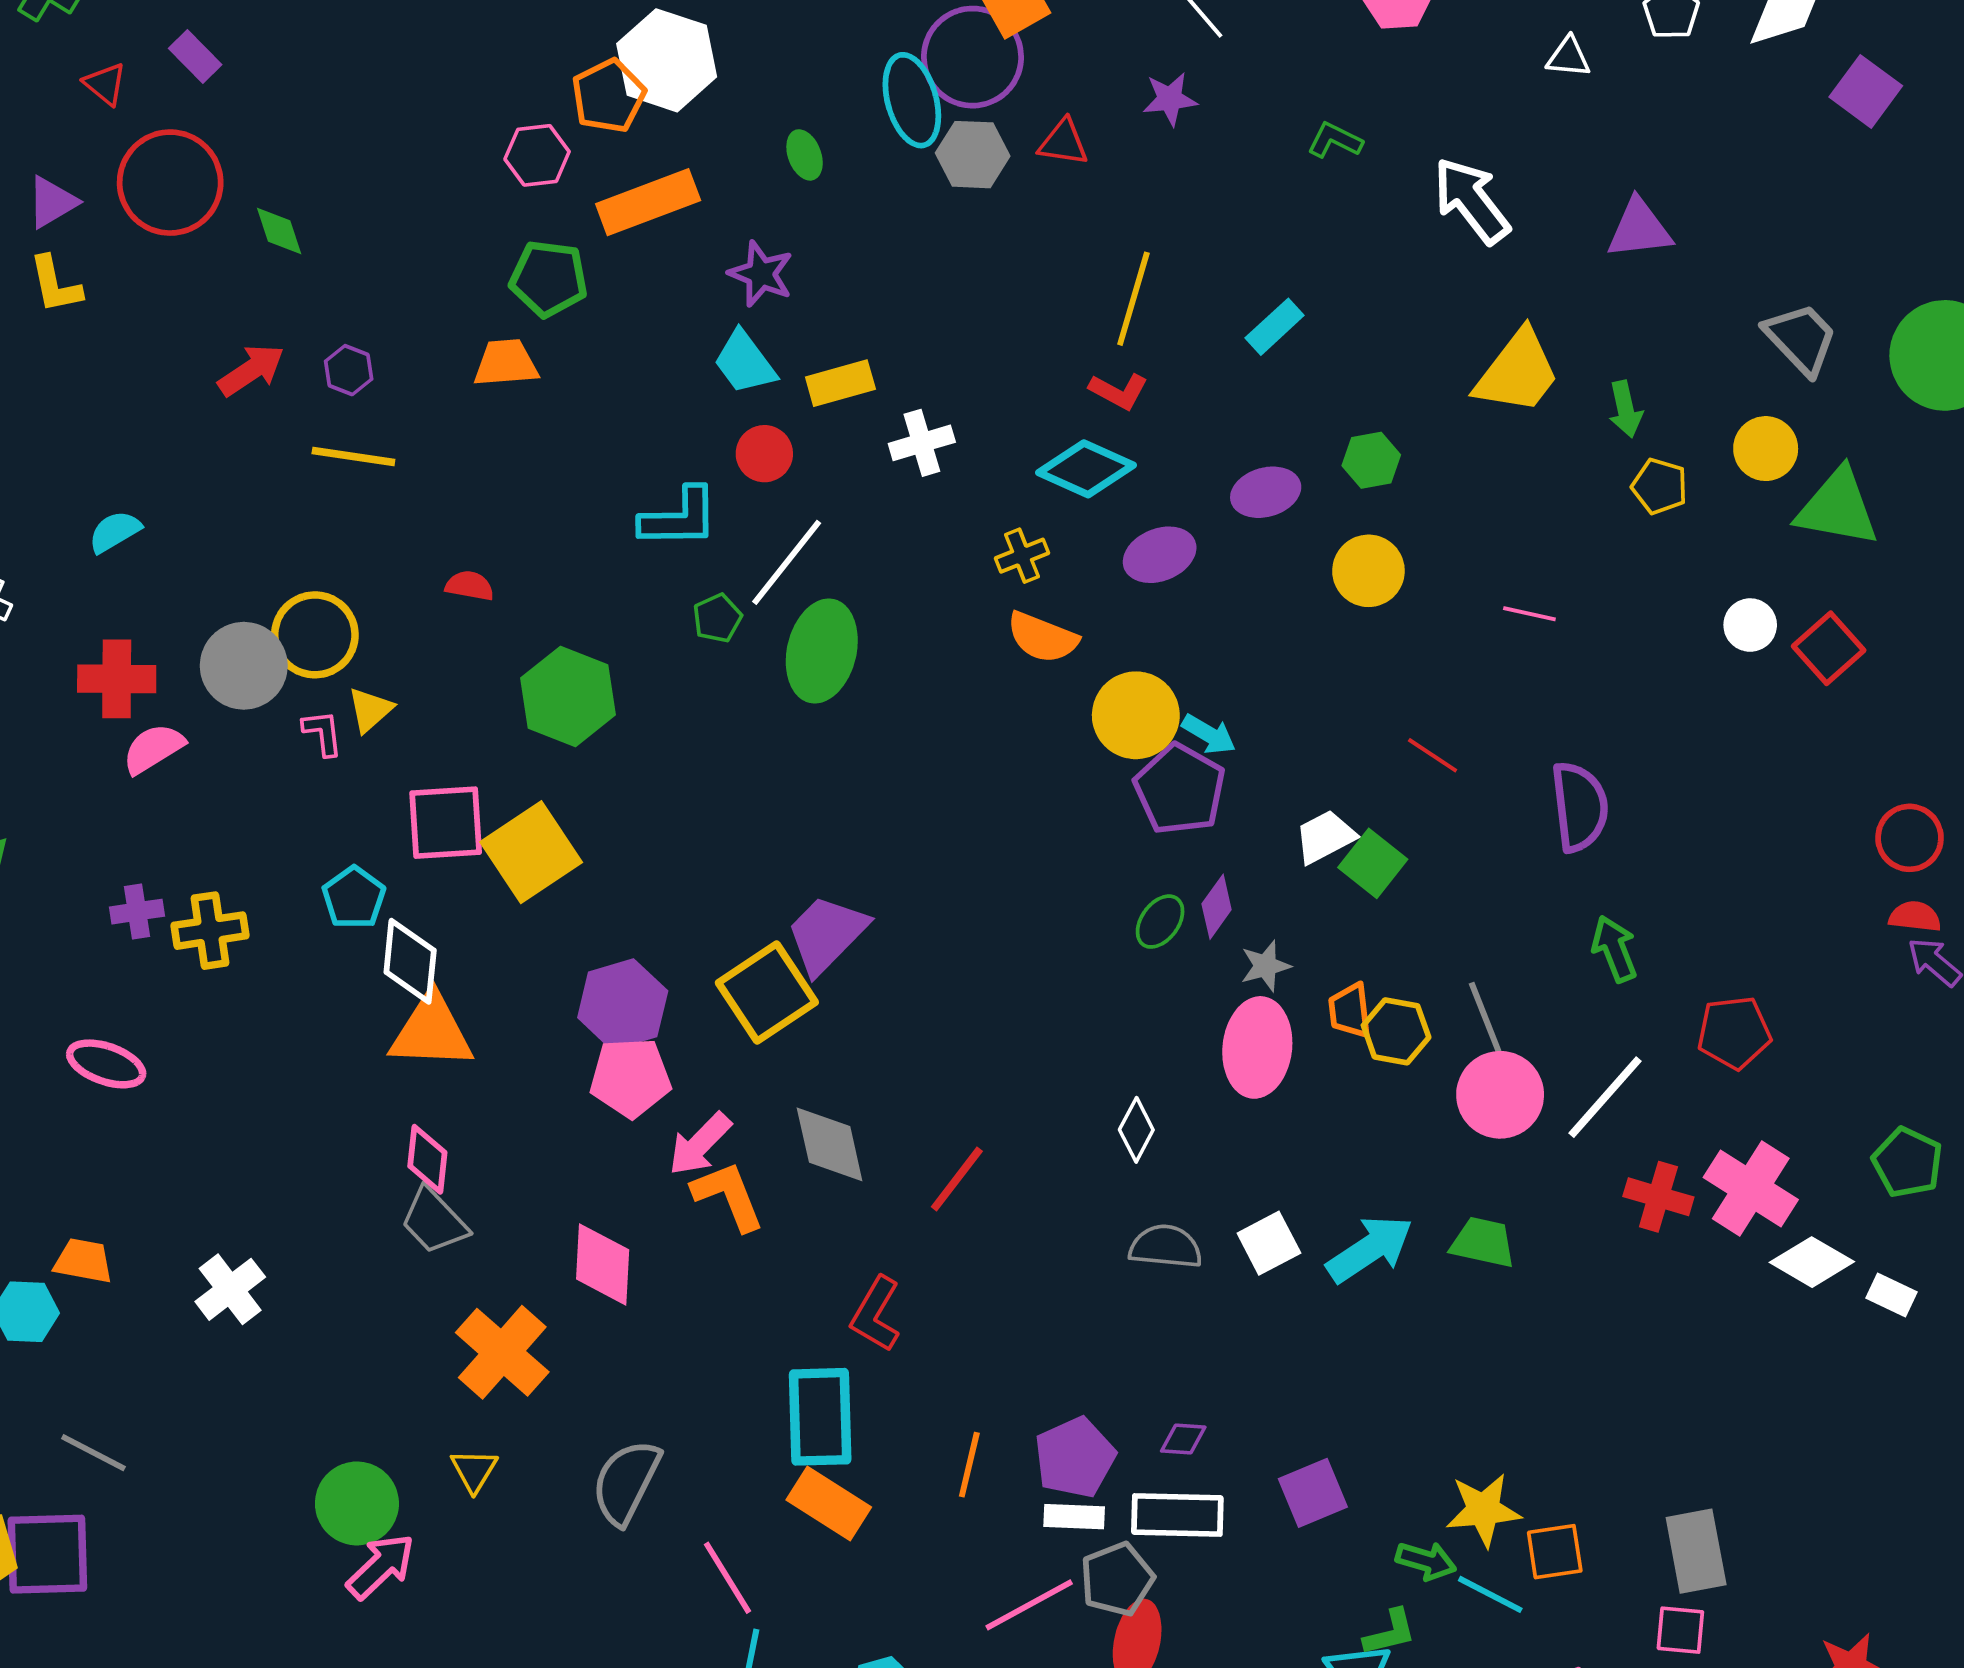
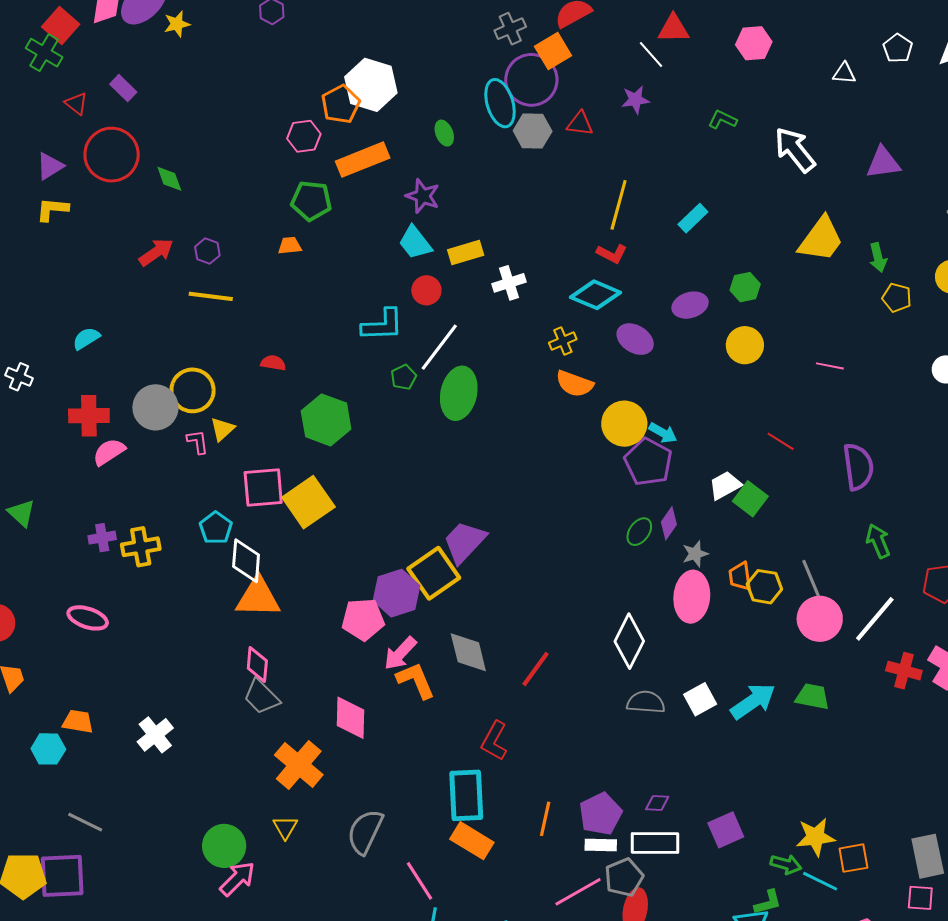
yellow L-shape: (55, 284) -> (52, 209), turned 108
orange trapezoid: (506, 363) -> (290, 246), size x0.7
purple ellipse: (1160, 555) -> (635, 339), turned 54
purple hexagon: (623, 1004) -> (397, 593), moved
white diamond: (1136, 1130) -> (629, 641), size x1.6

